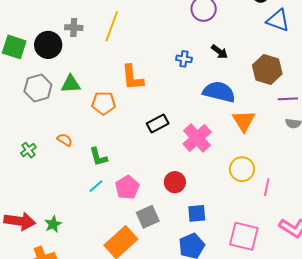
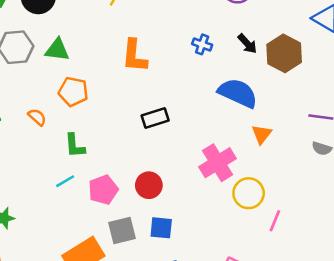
brown hexagon: (267, 70) -> (284, 53), moved
orange pentagon: (104, 103) -> (73, 92), moved
orange triangle: (244, 121) -> (262, 134), size x0.7
pink cross: (197, 138) -> (217, 163), moved
red circle: (175, 182) -> (149, 185), moved
blue square: (197, 213) -> (161, 228), moved

